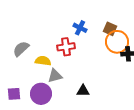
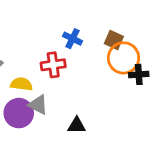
gray triangle: (55, 76) -> (38, 105), turned 42
purple circle: (41, 94) -> (19, 113), moved

